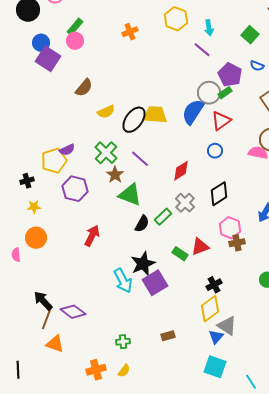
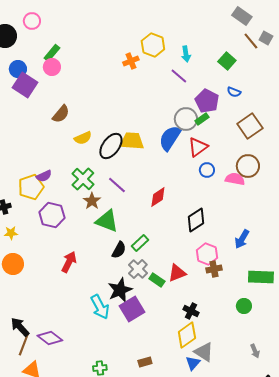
orange cross: (130, 32) -> (131, 61), moved
blue circle: (215, 151) -> (207, 170), moved
gray cross: (185, 203) -> (138, 269), moved
black cross: (214, 285) -> (191, 311), turned -35

